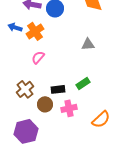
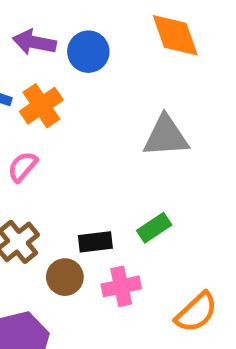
gray triangle: (88, 44) -> (166, 136), size x1.5
pink semicircle: (38, 57) -> (23, 167), moved

